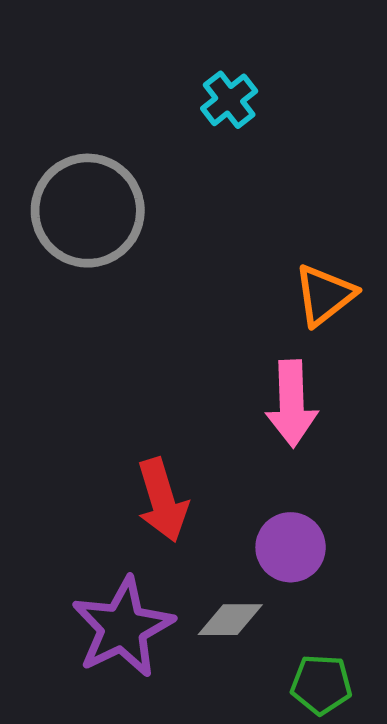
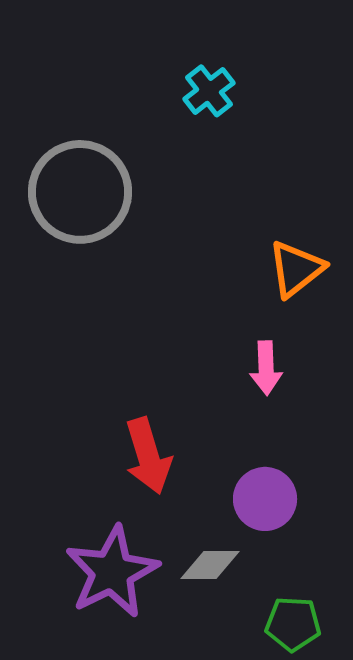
pink arrow: (292, 404) -> (266, 368), size x0.7

